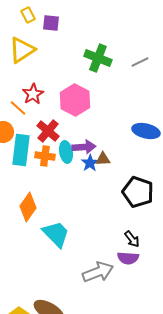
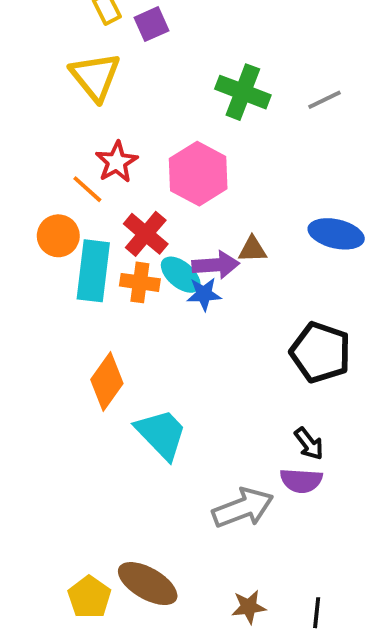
purple square: (51, 23) -> (152, 24), turned -30
yellow triangle: (22, 50) -> (95, 77), turned -36
cyan ellipse: (66, 152) -> (181, 275), turned -40
brown triangle: (103, 159) -> (253, 249), moved
blue star: (90, 163) -> (204, 294), moved, turned 30

